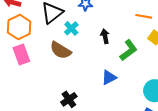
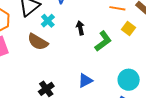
blue triangle: (109, 77) -> (85, 81), moved

